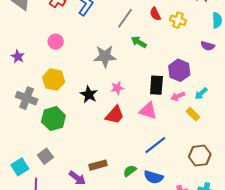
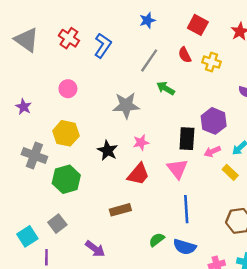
pink triangle: (148, 111) -> (177, 169), turned 36
blue line: (155, 145) -> (186, 209), turned -55
brown rectangle: (98, 165) -> (120, 210), moved

